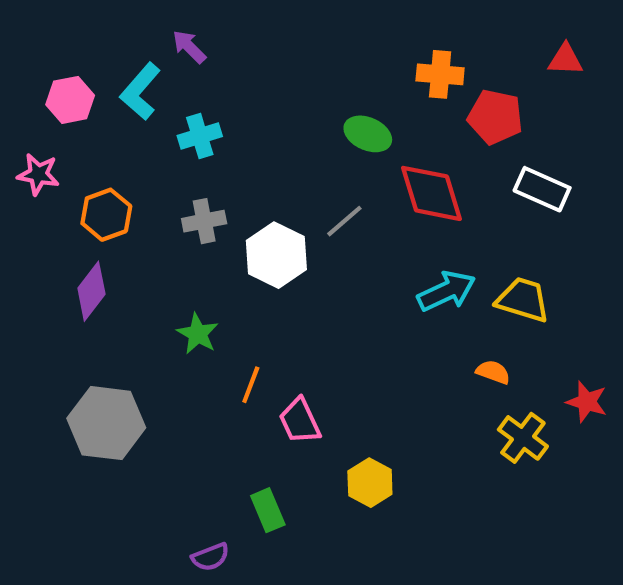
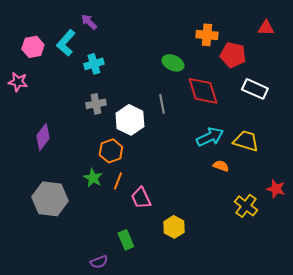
orange hexagon: (106, 215) -> (111, 151), moved
gray line: (344, 221) -> (162, 104), turned -60
green star: (198, 334) -> (93, 178), moved
orange semicircle: (493, 372) -> (221, 166), moved

